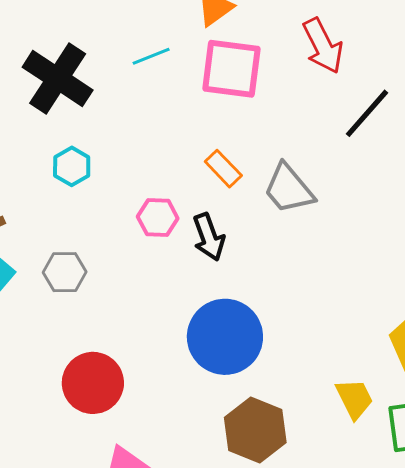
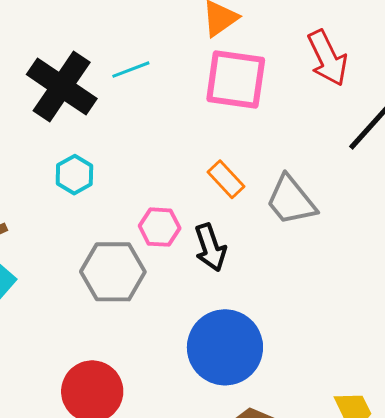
cyan line: (151, 56) -> (131, 70), moved
gray hexagon: (65, 272) -> (113, 272), moved, size x1.5

